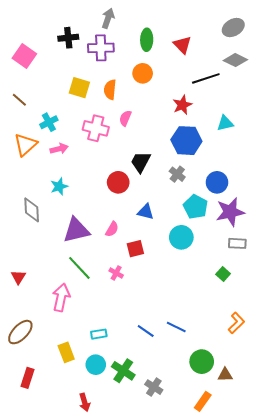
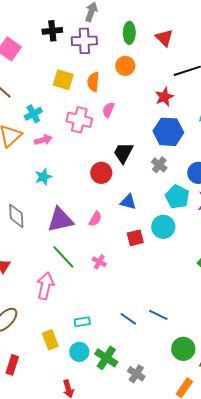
gray diamond: (32, 210) -> (16, 216), moved
red square: (135, 249) -> (135, 238), moved

